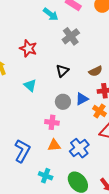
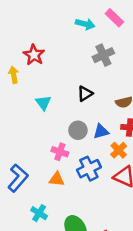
cyan arrow: (51, 14) -> (85, 24), turned -35
red star: (28, 48) -> (34, 55), moved
blue cross: (79, 148) -> (89, 169), moved

